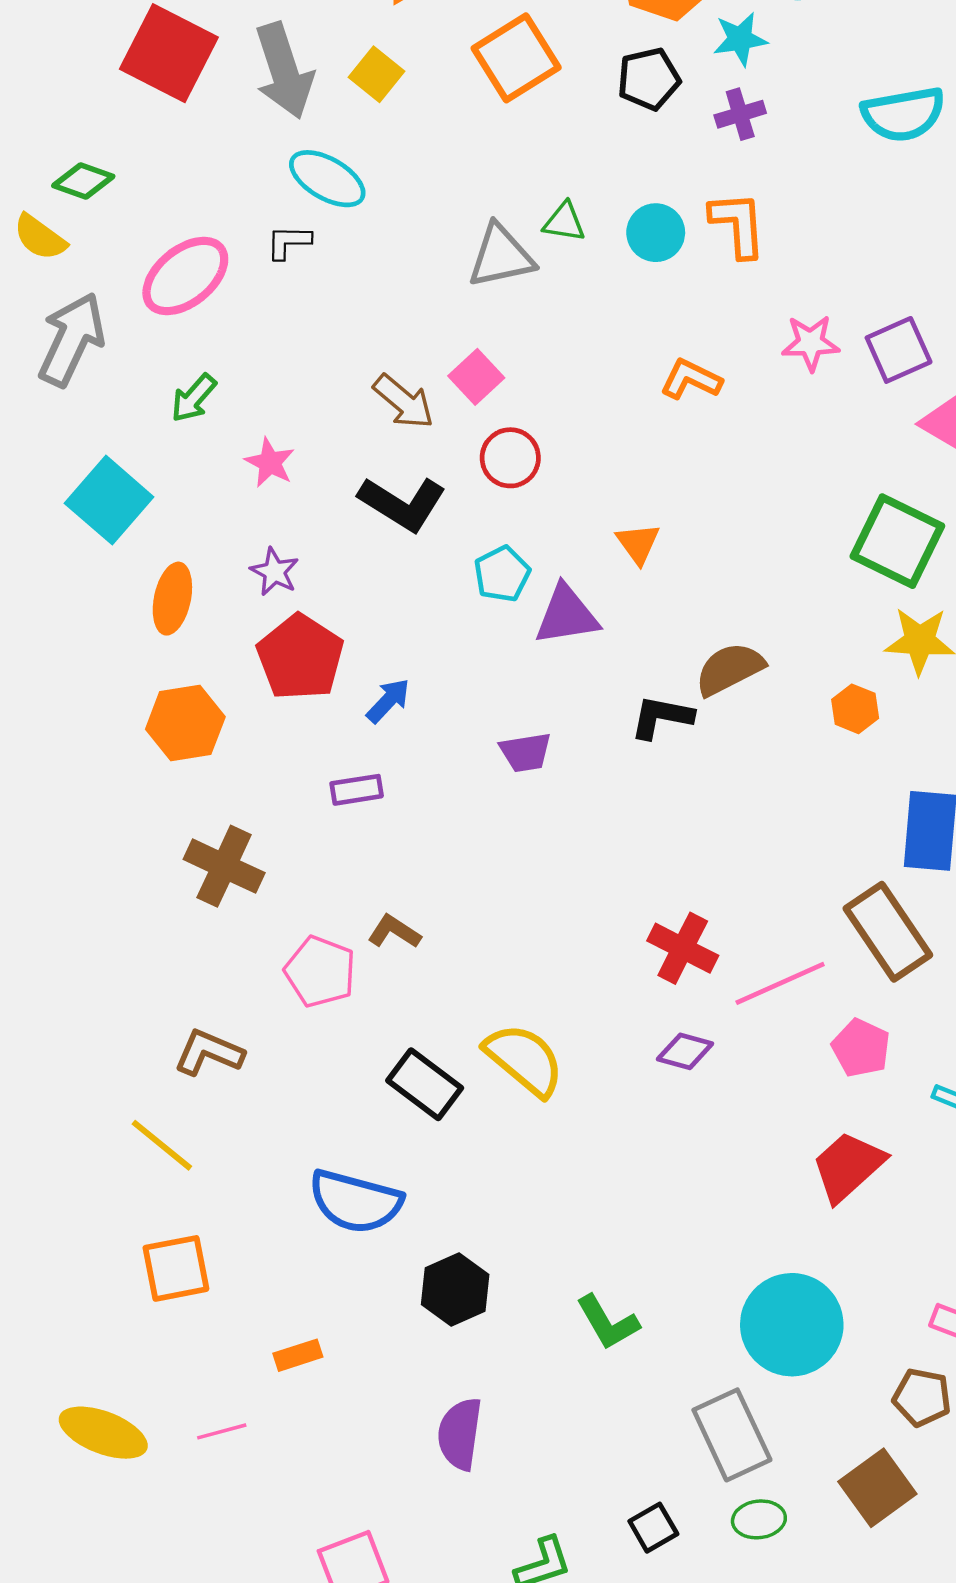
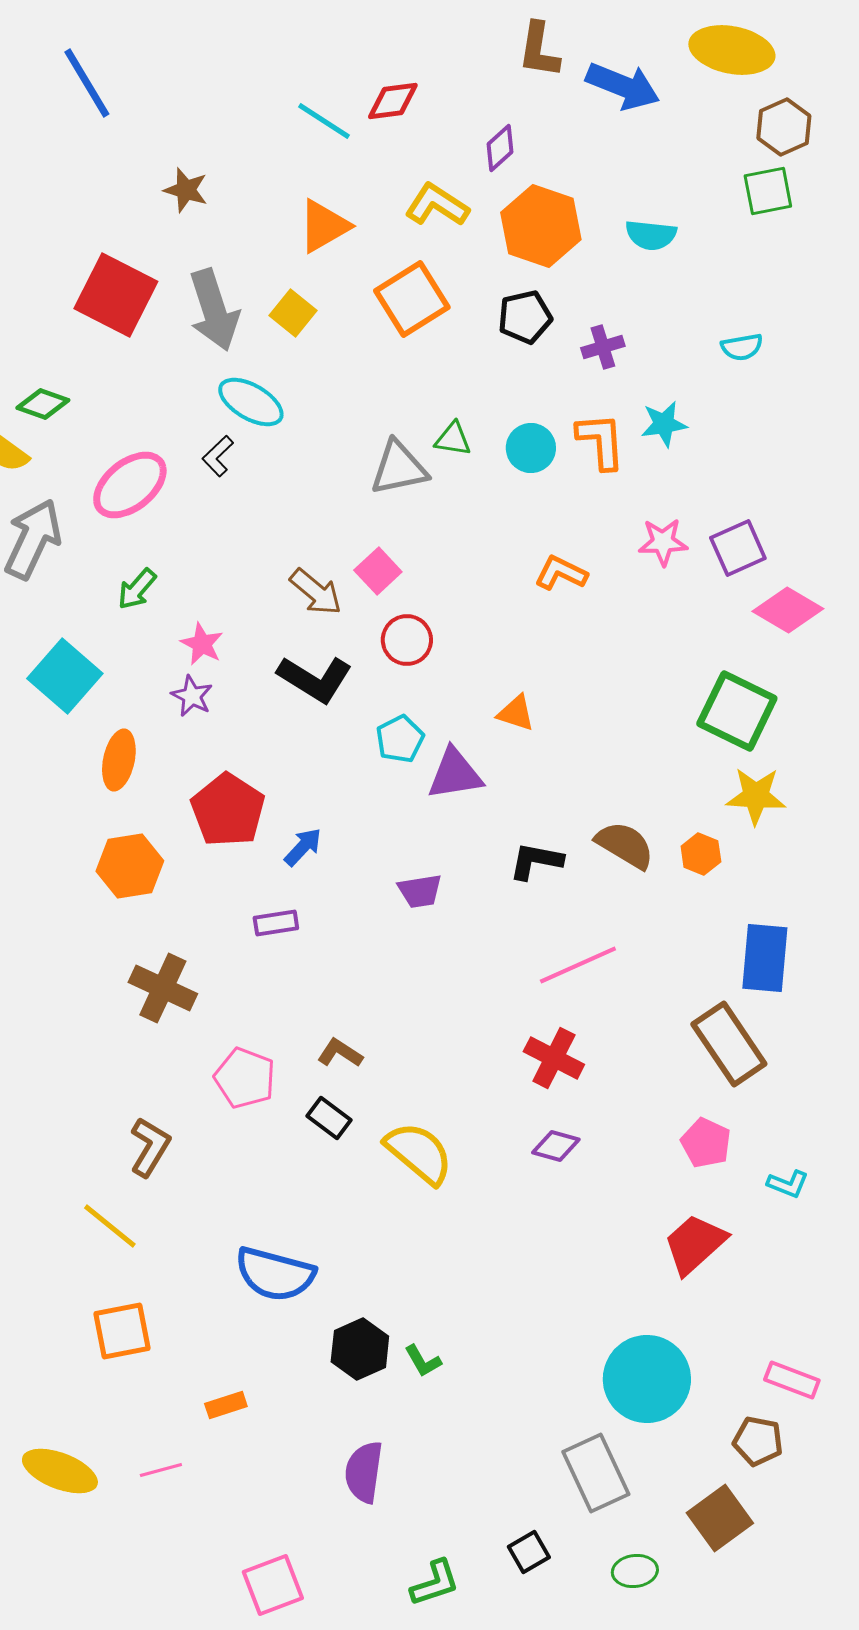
cyan star: (740, 39) -> (664, 424), moved
cyan semicircle: (903, 114) -> (742, 347), size x0.6
black L-shape: (289, 242) -> (218, 456), turned -45
orange triangle: (638, 543) -> (516, 713), turned -36
purple star: (274, 572) -> (192, 696), moved
brown semicircle: (730, 669) -> (625, 845), moved, turned 58
brown L-shape: (394, 932) -> (340, 1053), moved
pink line: (780, 983) -> (578, 965), moved
brown L-shape: (209, 1053) -> (150, 1147), turned 98
black rectangle: (425, 1084) -> (329, 1118), moved, size x0.7
green L-shape: (608, 1322) -> (423, 1361), moved, size x0.7
green ellipse: (759, 1519) -> (635, 1571), moved

